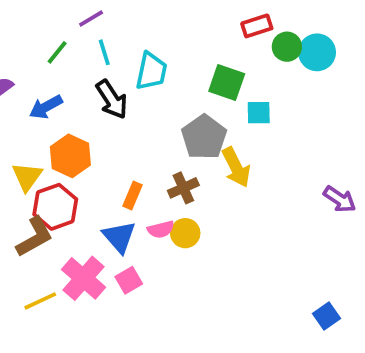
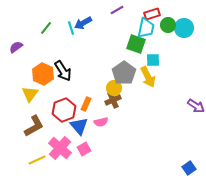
purple line: (91, 18) -> (117, 10), moved
cyan trapezoid: (151, 71) -> (146, 28), moved
black arrow: (112, 99) -> (63, 71), moved
blue arrow: (46, 107) -> (83, 23), moved
orange hexagon: (70, 156) -> (43, 74), moved
yellow arrow: (236, 167) -> (148, 77), moved
red hexagon: (55, 207) -> (64, 110), moved
yellow circle: (185, 233) -> (114, 88), moved

